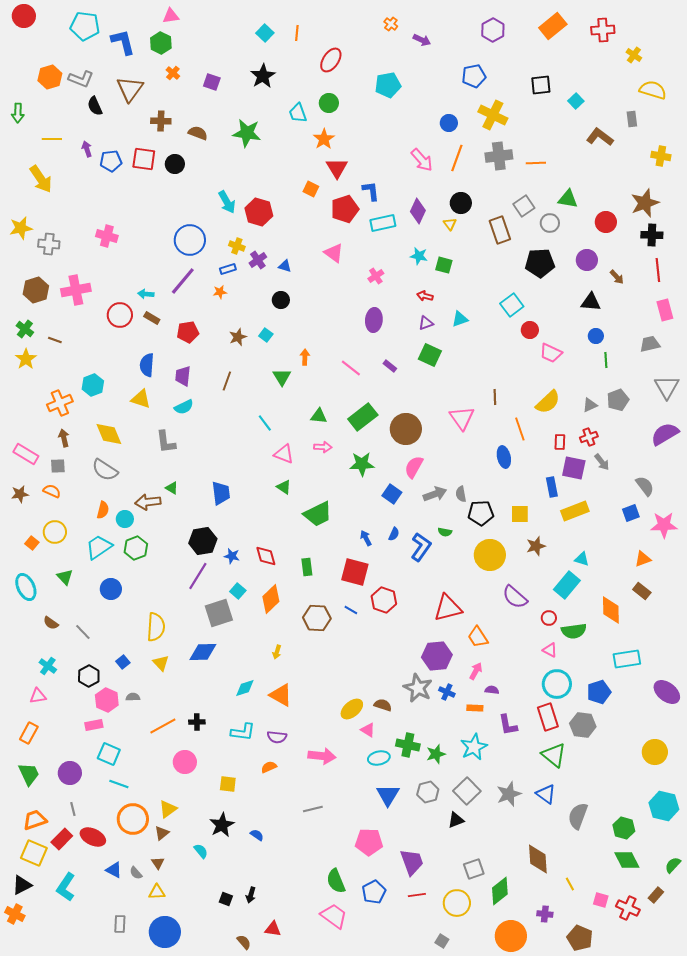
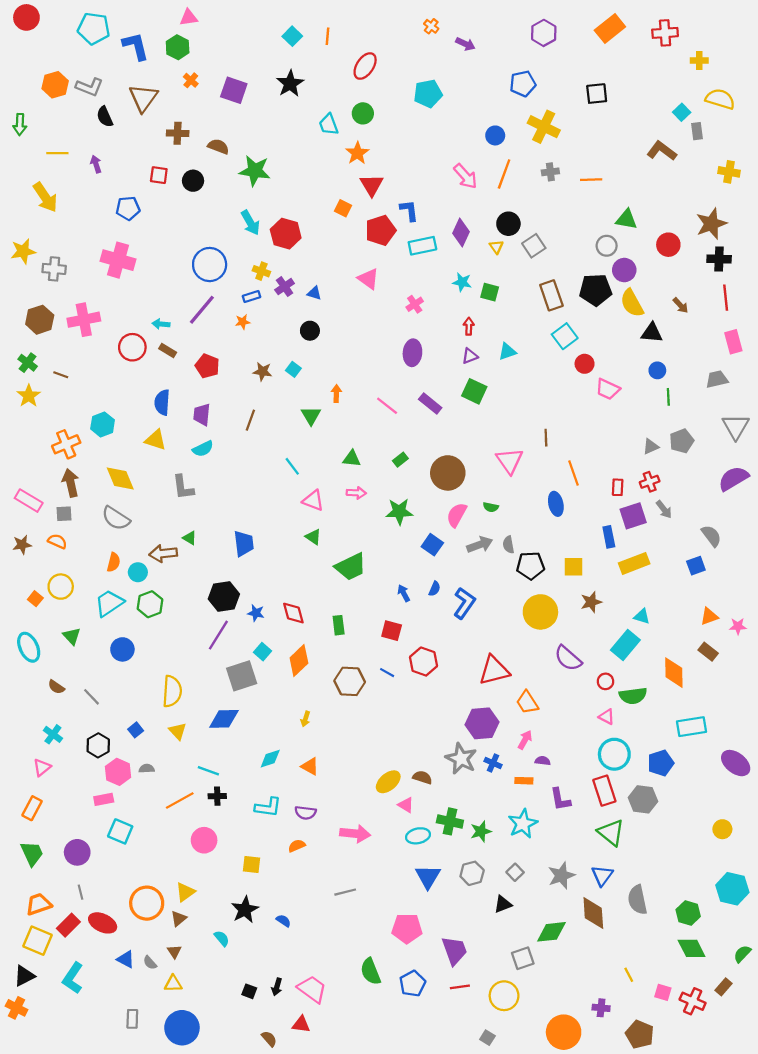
yellow cross: (634, 55) -> (699, 60), turned -35
purple square: (212, 82) -> (234, 90), size x1.4
cyan square: (576, 101) -> (682, 112), moved
green star: (247, 133) -> (255, 171), moved
gray cross: (499, 156) -> (550, 172), size x0.6
red square: (144, 159) -> (159, 175), size x0.7
blue pentagon: (111, 161) -> (128, 208), moved
gray square: (524, 206) -> (534, 246), moved
brown rectangle: (500, 230) -> (551, 295), moved
pink cross: (107, 236) -> (118, 260), size x1.4
purple circle: (587, 260) -> (624, 270), moved
red arrow: (425, 296) -> (469, 326), turned 77
red pentagon: (188, 332) -> (207, 366), turned 30
brown star: (238, 337) -> (262, 371), turned 30
purple rectangle: (390, 366) -> (430, 403), size x1.5
yellow semicircle: (548, 402) -> (632, 303), moved, turned 104
green rectangle: (363, 417) -> (400, 460), size x0.5
brown arrow: (64, 438) -> (71, 483), size x1.4
purple square: (574, 468) -> (633, 516), turned -30
pink star: (664, 525) -> (738, 626), moved, size x0.6
green semicircle: (445, 532) -> (491, 507), moved
red square: (355, 572) -> (392, 631), size x0.7
orange triangle: (281, 695) -> (310, 766), size x0.7
pink triangle: (38, 696) -> (42, 767), turned -30
yellow circle: (655, 752) -> (722, 829), size x0.7
cyan line: (119, 784) -> (208, 771), moved
gray square: (467, 791) -> (515, 872), size x0.6
blue triangle: (546, 794) -> (602, 876), turned 30
gray semicircle: (578, 816) -> (637, 900), turned -32
brown diamond: (538, 859) -> (593, 913), moved
green diamond: (500, 891) -> (551, 932), moved, turned 32
pink trapezoid: (334, 916) -> (312, 989), moved

